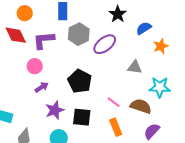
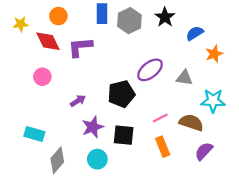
gray hexagon: (79, 34) -> (129, 21), moved
purple ellipse: (105, 44) -> (150, 70), moved
pink circle: (35, 66) -> (42, 77), moved
black pentagon: (80, 81) -> (121, 94), turned 30
pink line: (114, 102) -> (160, 118), turned -64

